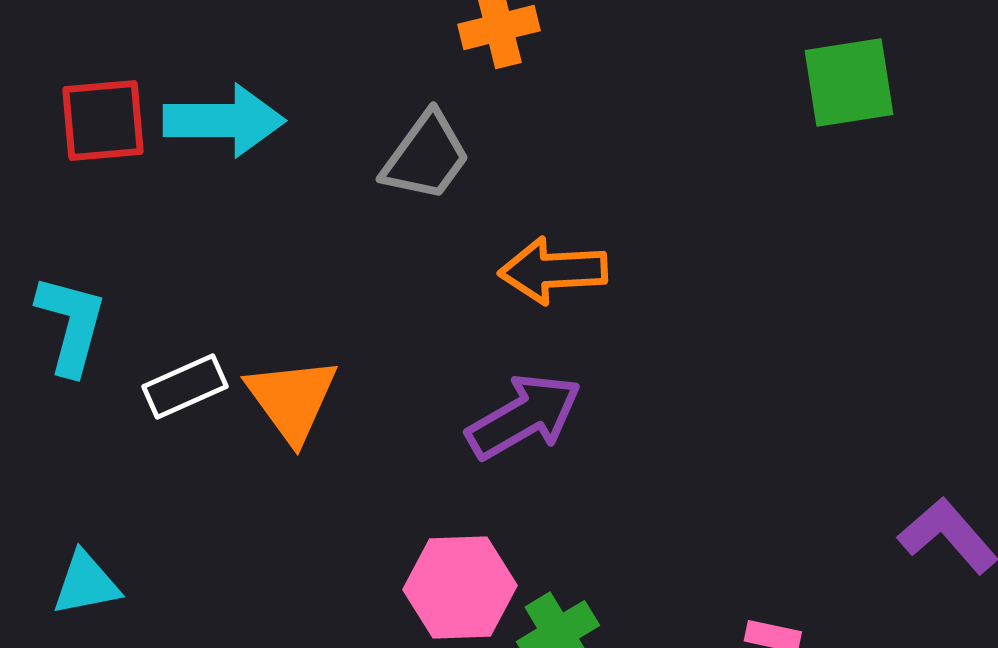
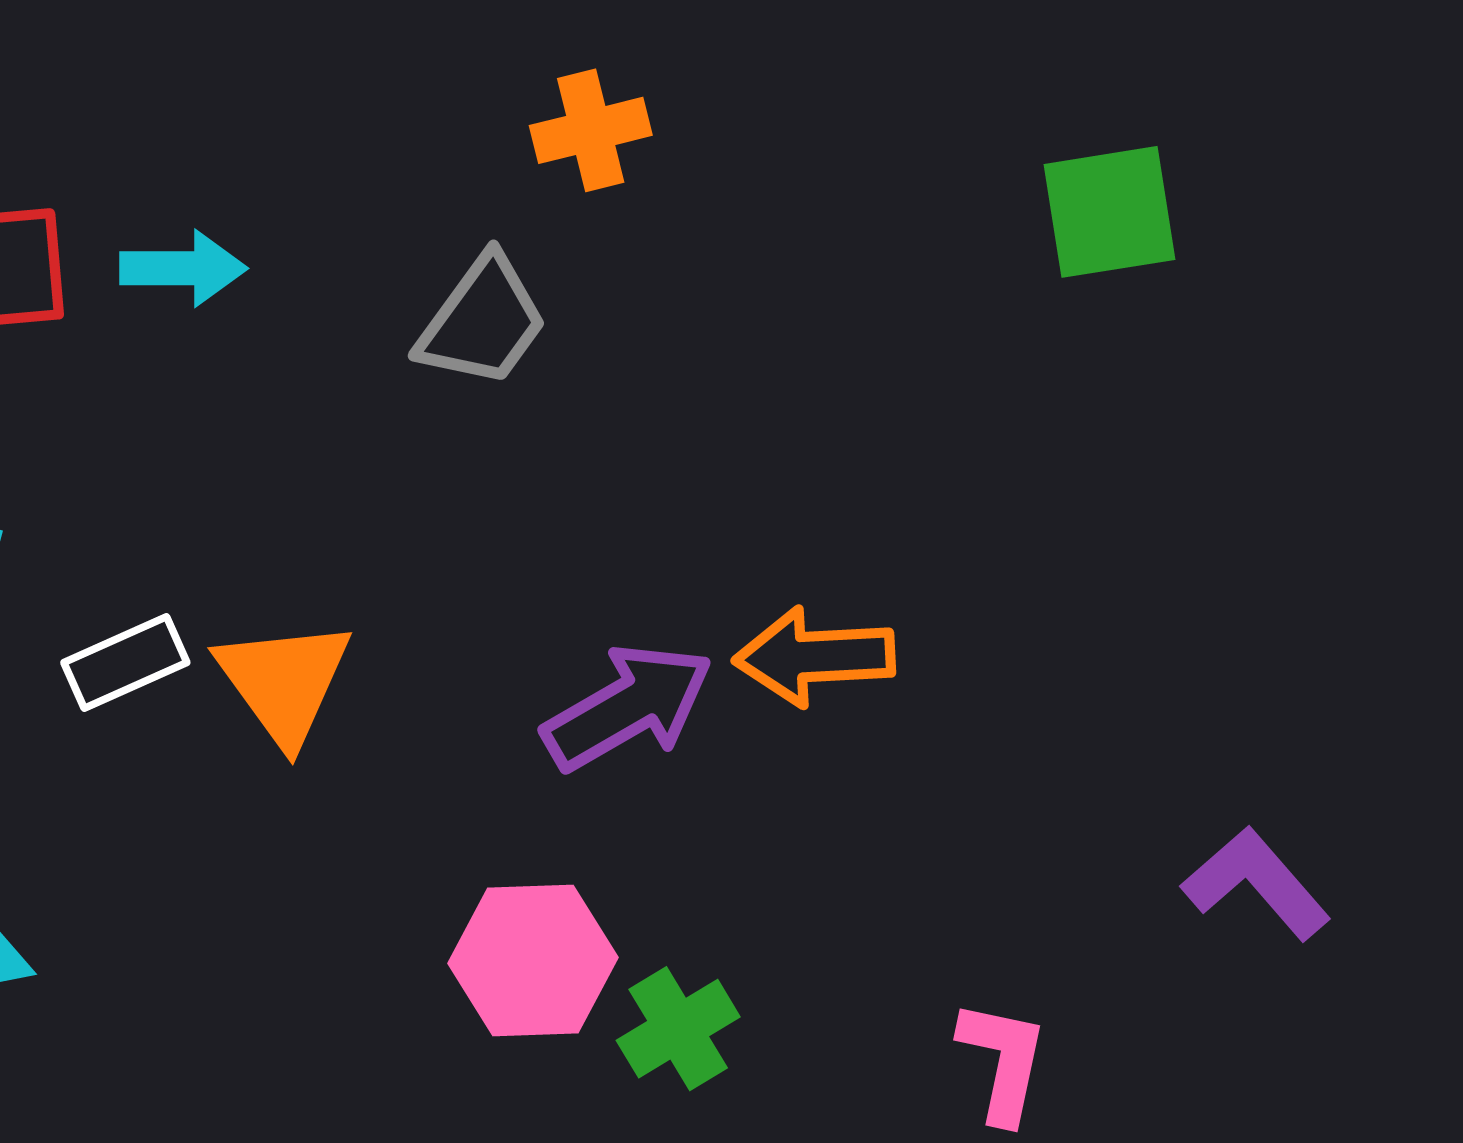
cyan arrow: (224, 120) -> (183, 268), size x0.7
orange arrow: (553, 270) -> (815, 657), moved

